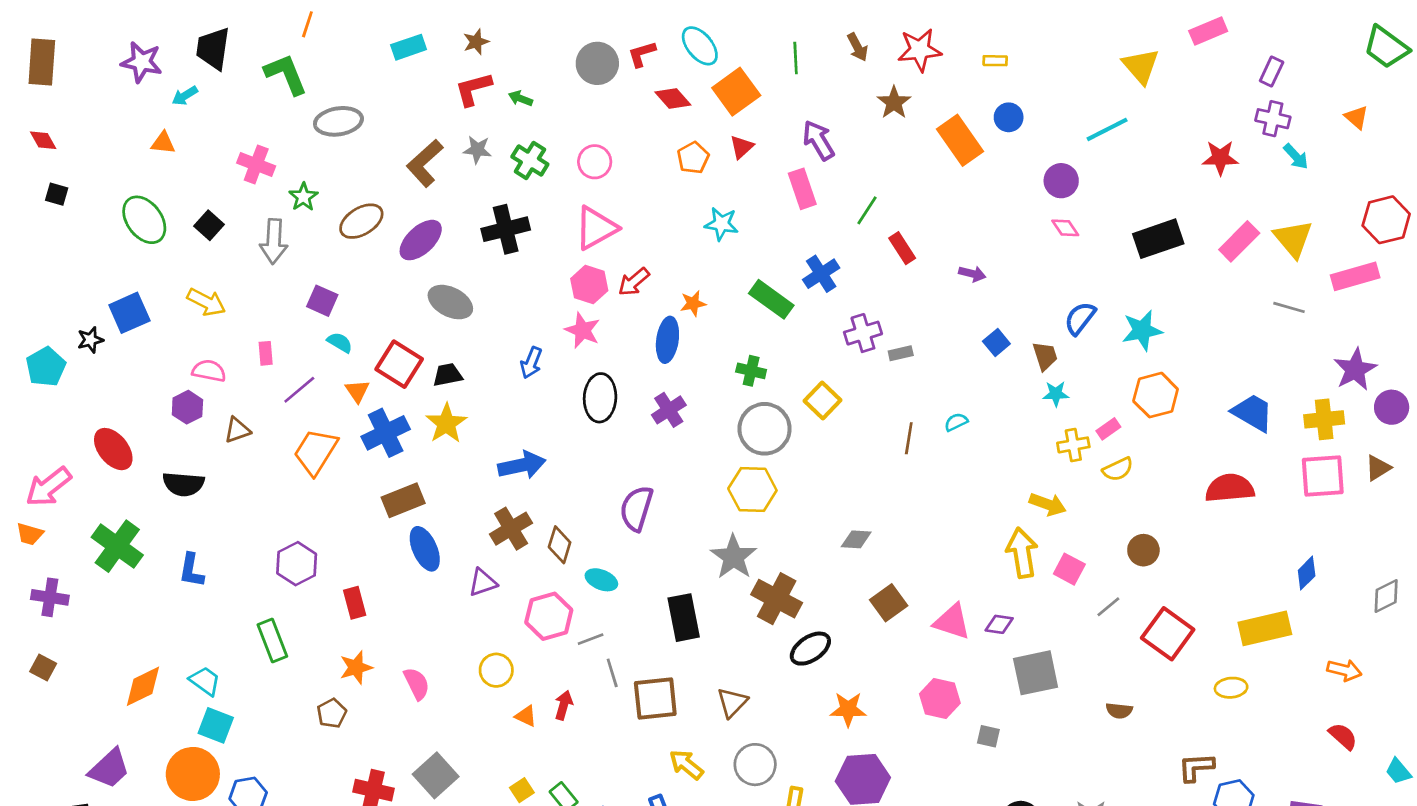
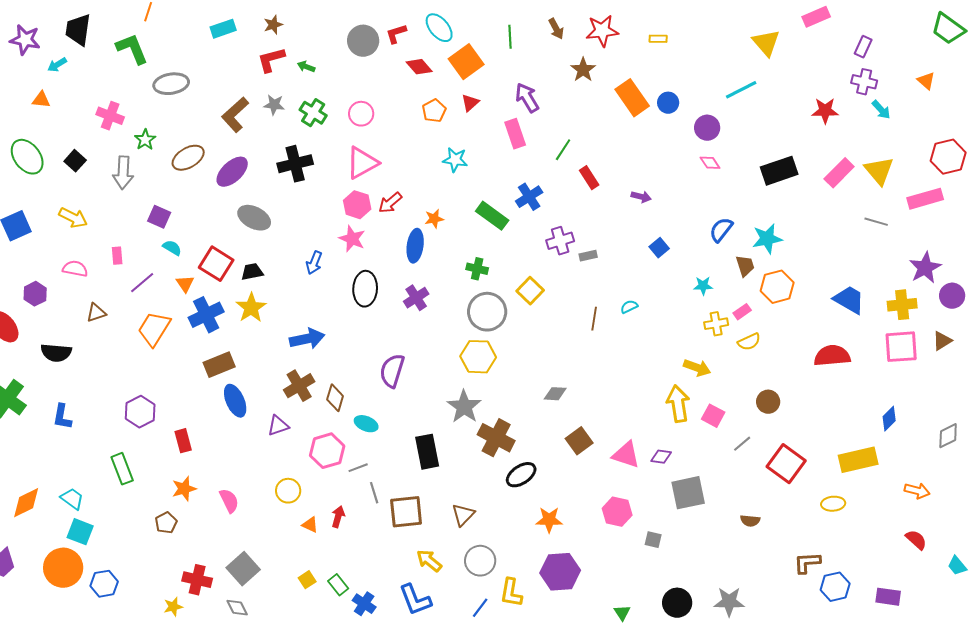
blue circle: (1009, 117) -> (668, 103), moved
brown trapezoid: (1045, 356) -> (745, 266), moved
purple hexagon: (187, 407) -> (35, 294), moved

